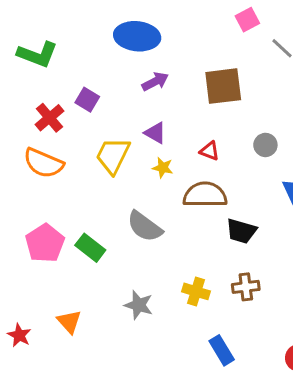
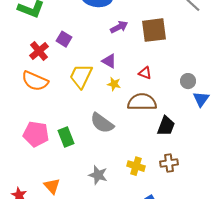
purple arrow: (155, 82) -> (119, 27), moved
gray circle: (265, 145) -> (188, 81), moved
black trapezoid: (241, 231) -> (166, 126), turned -85
pink pentagon: (45, 243) -> (36, 134), turned -30
green rectangle: (90, 248) -> (66, 137), turned 30

